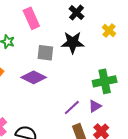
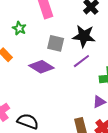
purple line: (72, 107) -> (81, 61), moved

